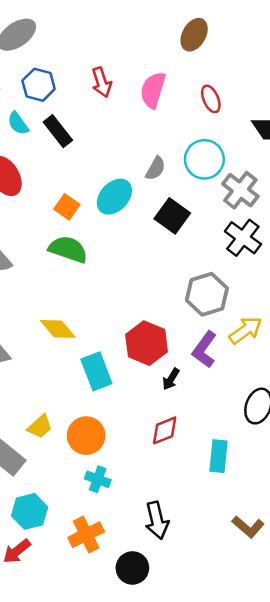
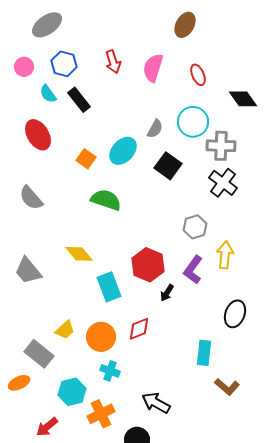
gray cross: (240, 190) -> (221, 146), turned -36
green semicircle: (68, 249) -> (106, 200), moved
gray hexagon: (207, 294) -> (195, 227), size x0.7
yellow arrow: (245, 330) -> (225, 255), turned -48
red diamond: (165, 430) -> (139, 329), moved
cyan hexagon: (30, 511) -> (72, 392), moved
black arrow: (157, 520) -> (156, 403), turned 132
brown L-shape: (248, 527) -> (227, 387), moved

